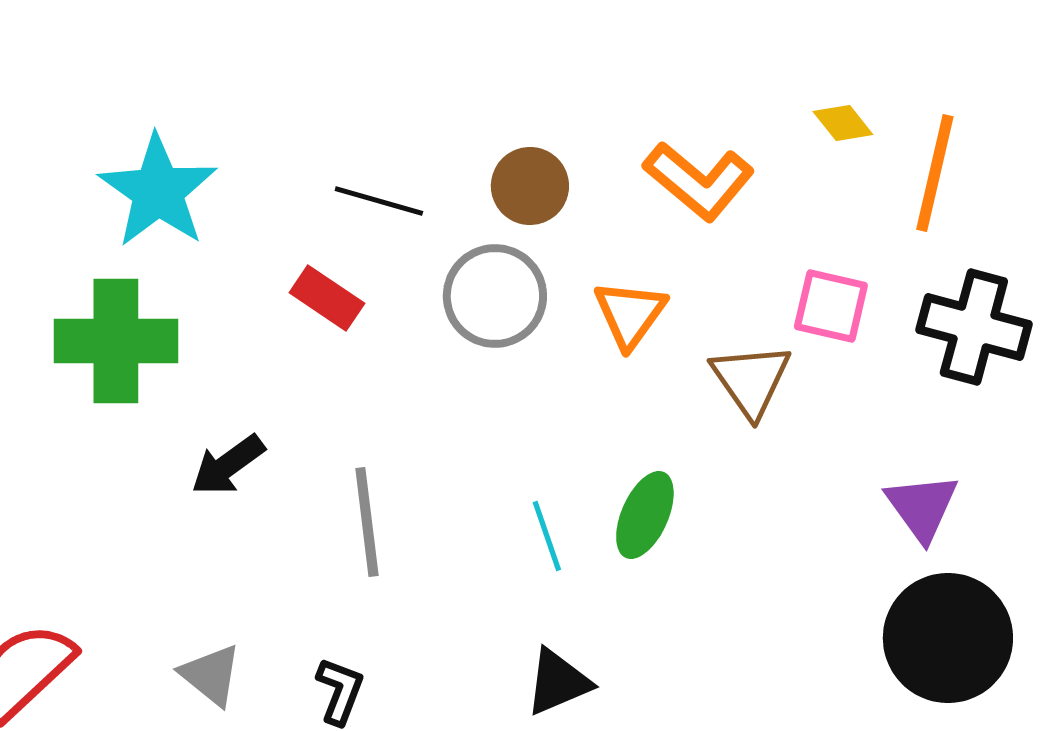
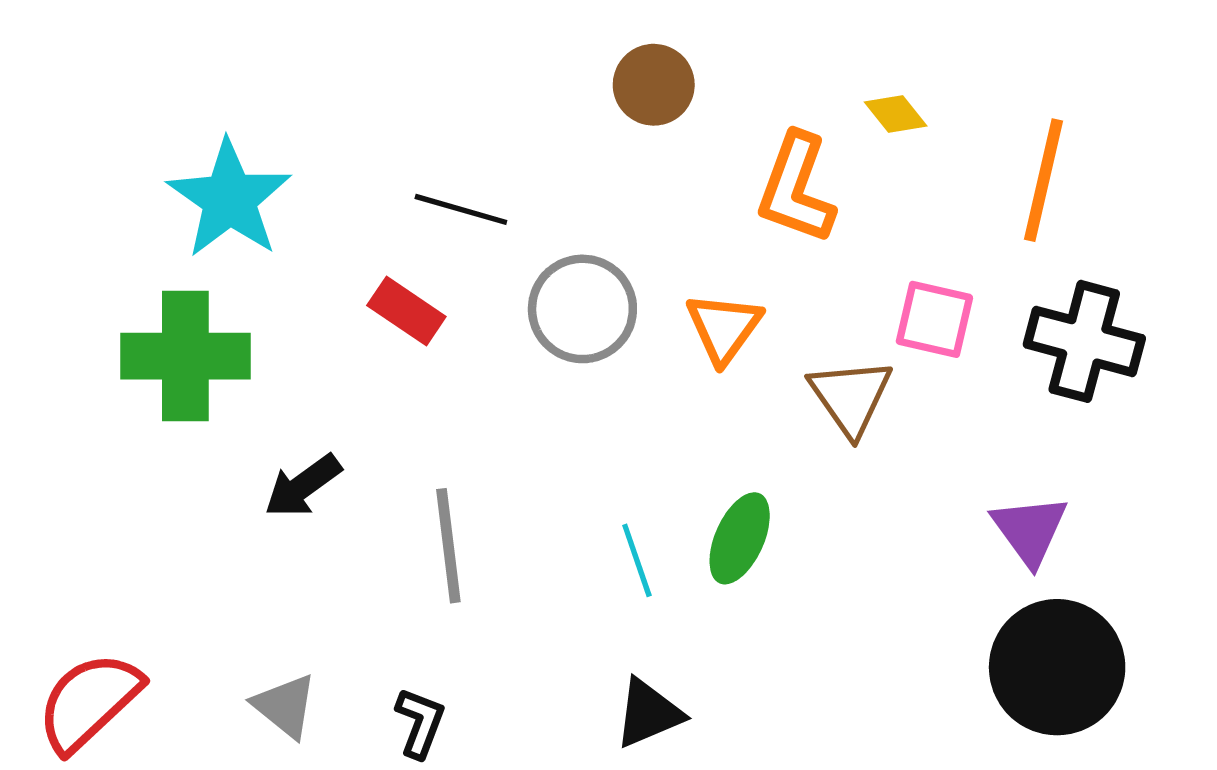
yellow diamond: (843, 123) -> (896, 114), moved
orange L-shape: (699, 181) -> (796, 188), turned 70
brown circle: (530, 186) -> (654, 85), moved

